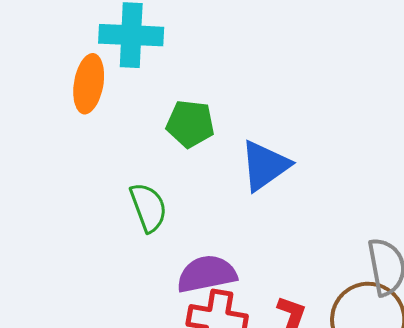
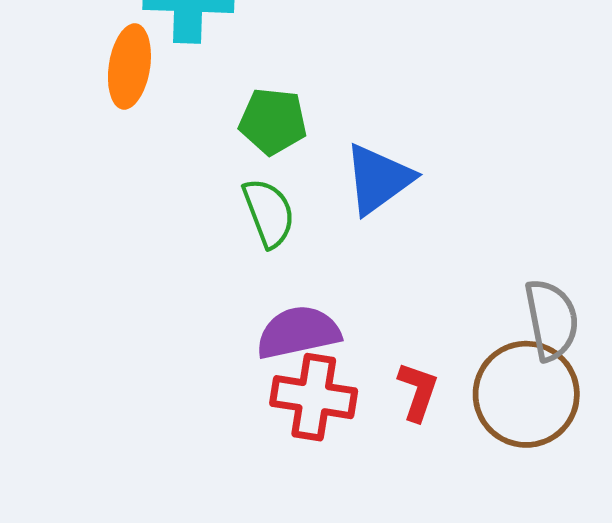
green semicircle: (148, 207) -> (269, 213), moved

